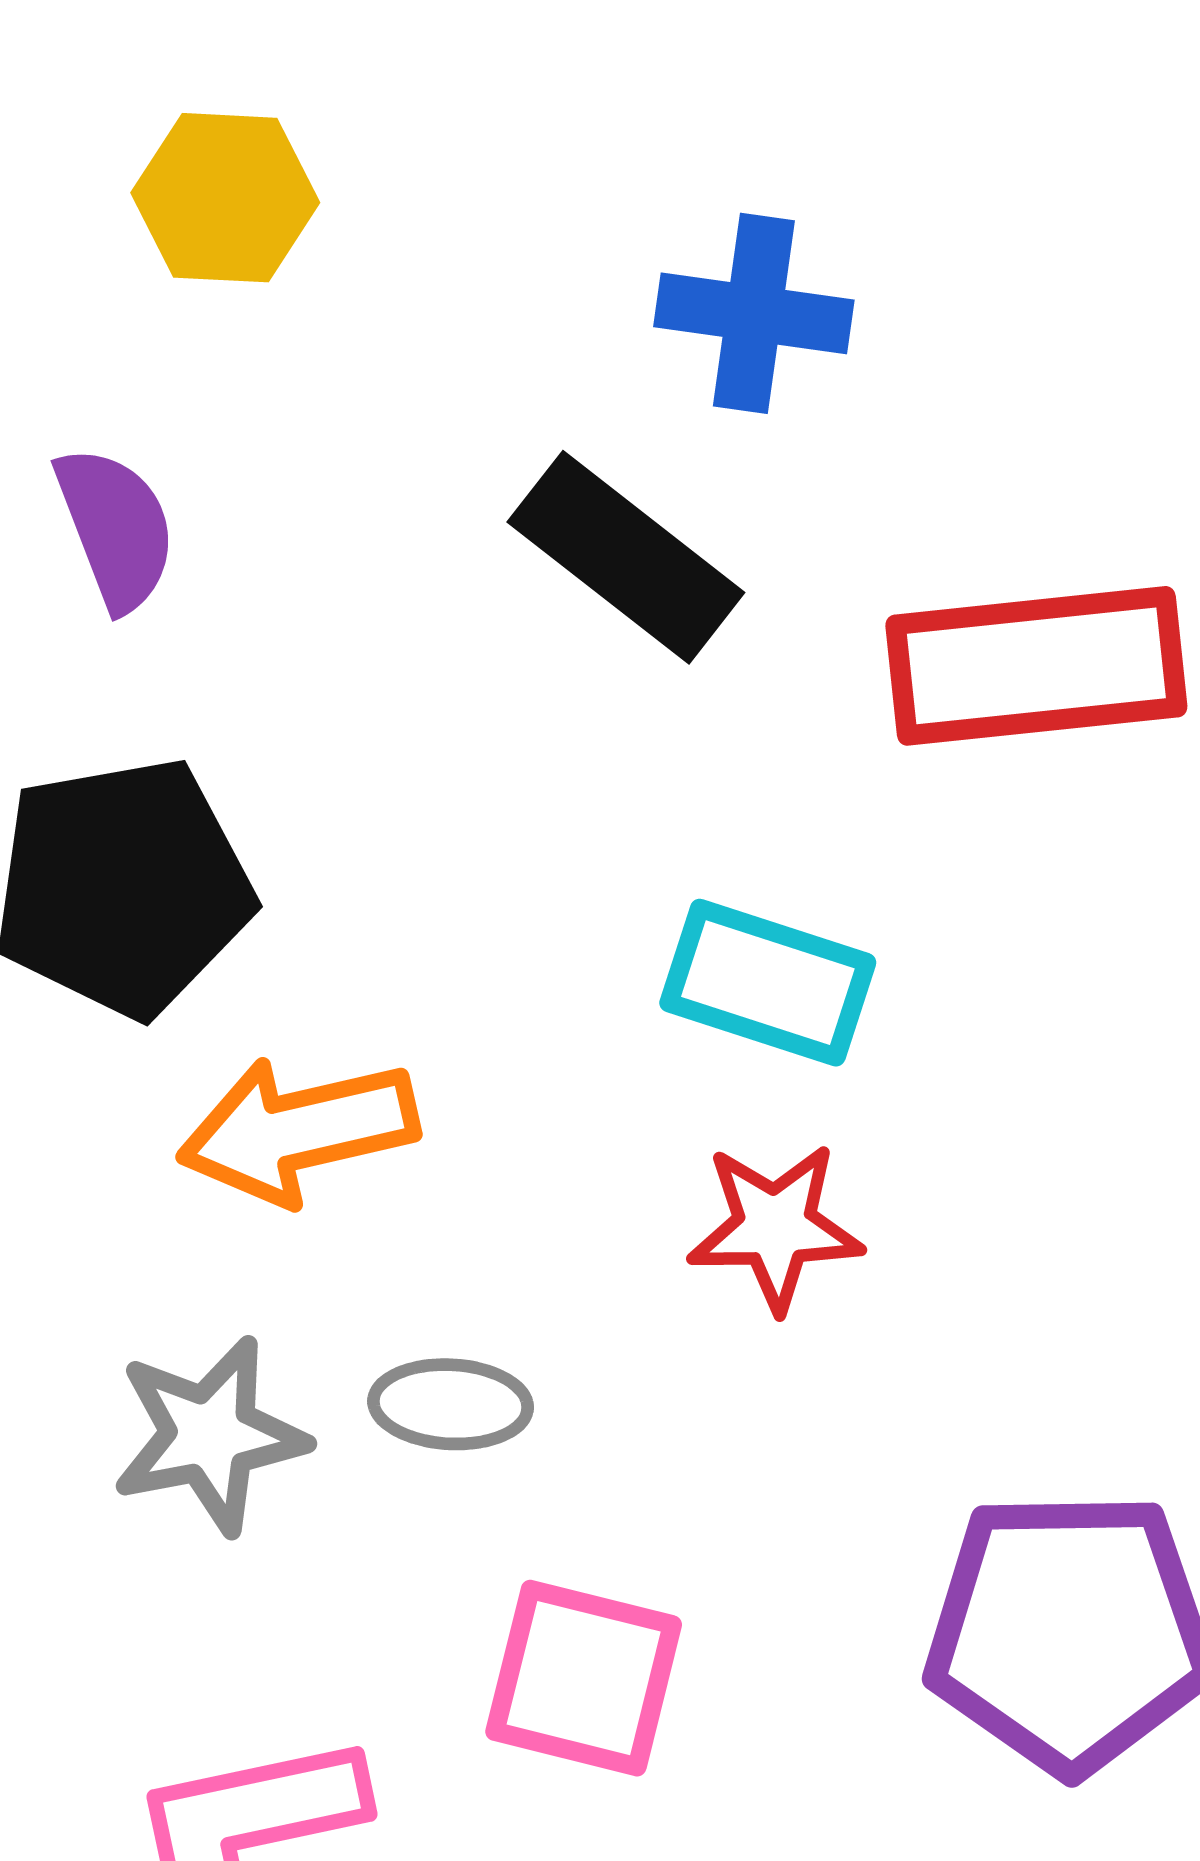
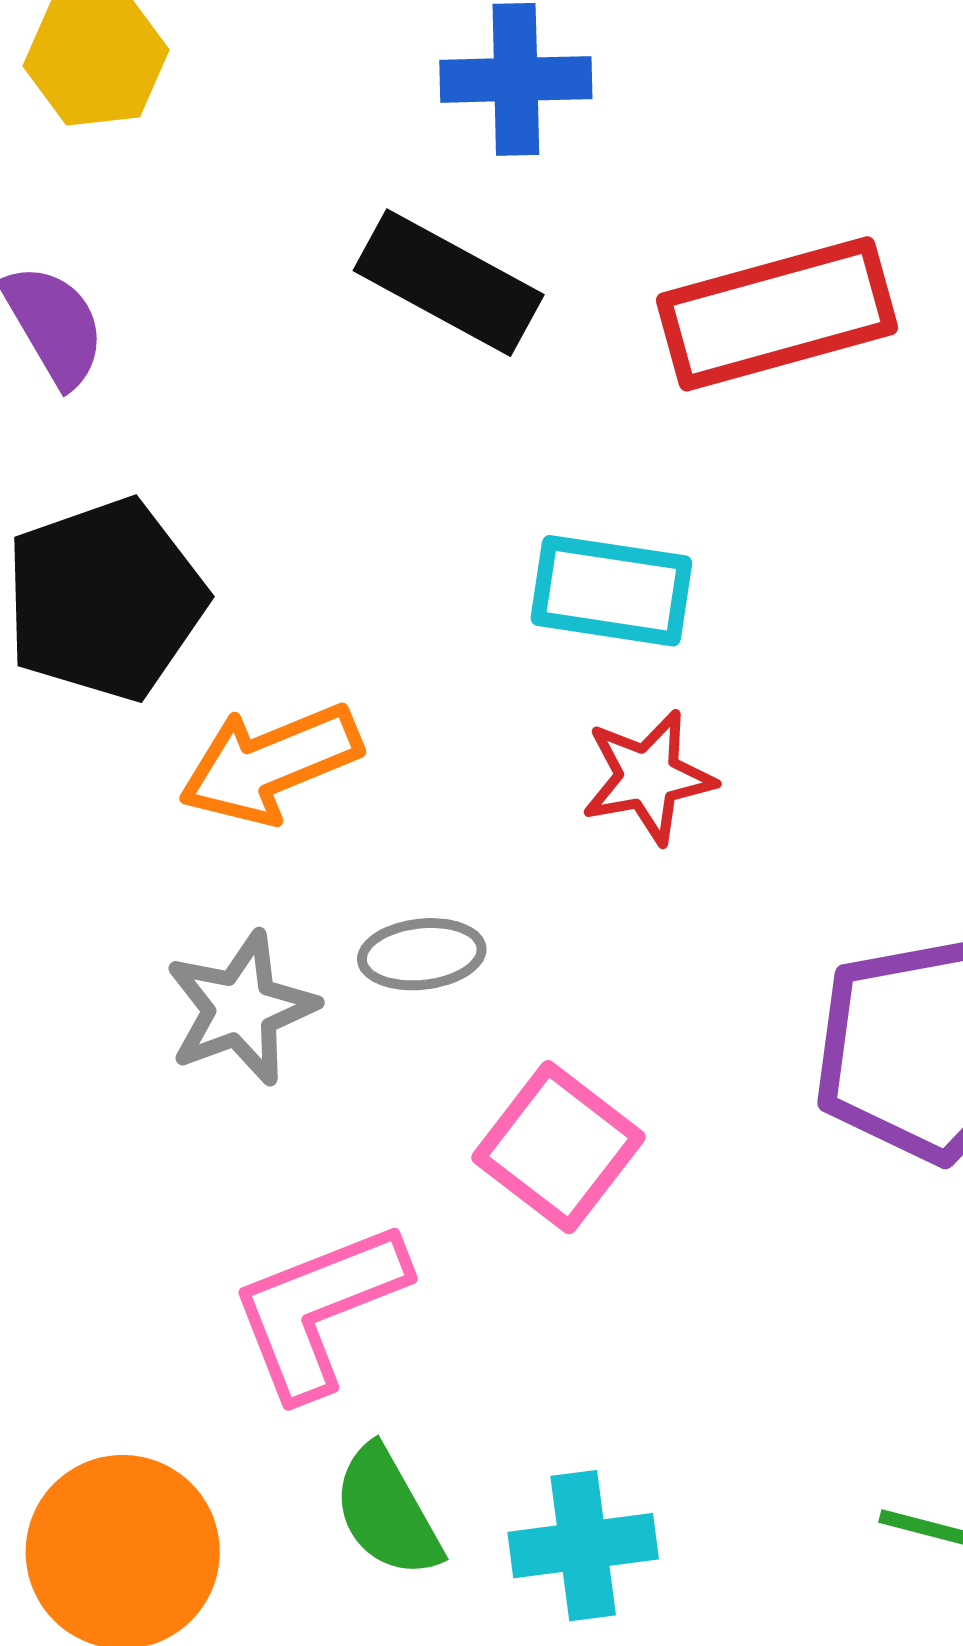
pink square: (584, 1678) -> (559, 1147), turned 33

